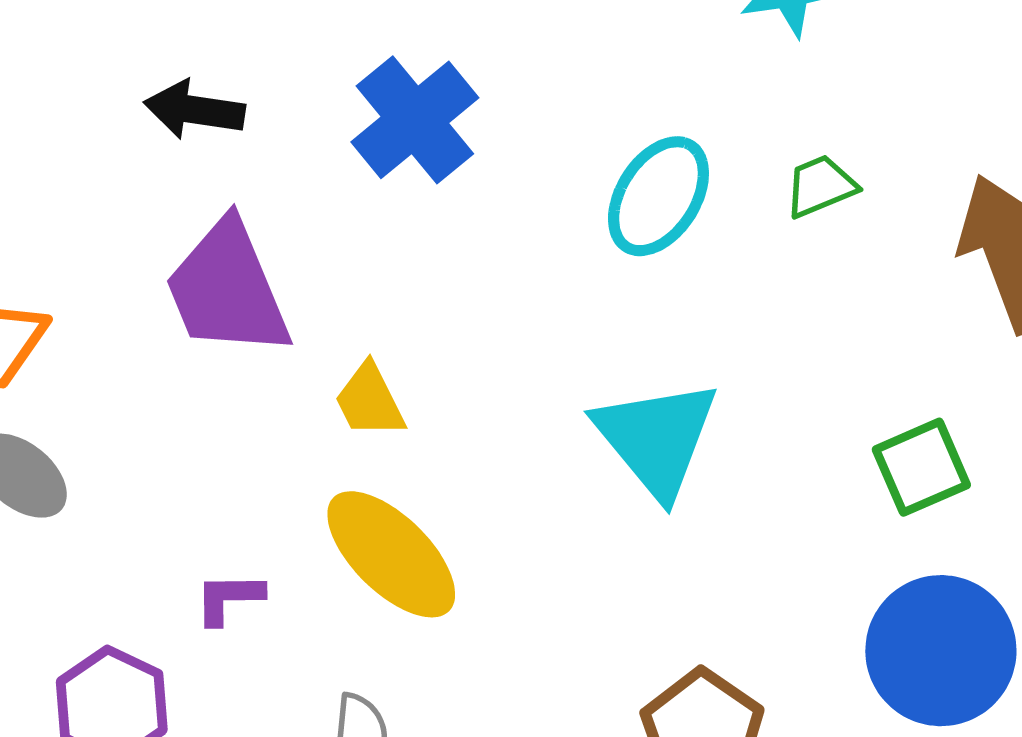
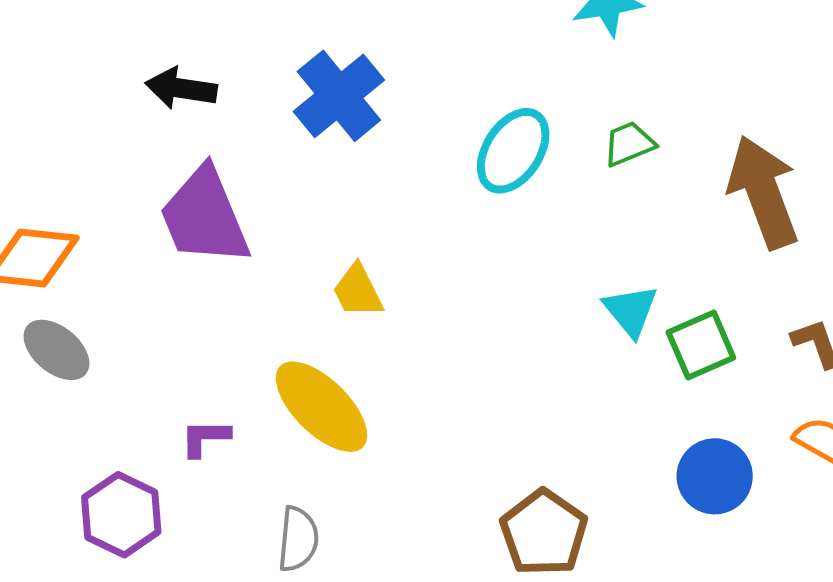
yellow trapezoid: (370, 401) -> (358, 291), moved
cyan triangle: (657, 438) -> (631, 311), moved, size x0.6
blue circle: (941, 651) -> (715, 476), size x0.7

